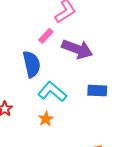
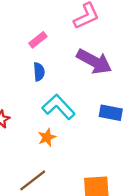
pink rectangle: (46, 36) -> (38, 40), moved
blue semicircle: (32, 64) -> (39, 72), size x0.6

